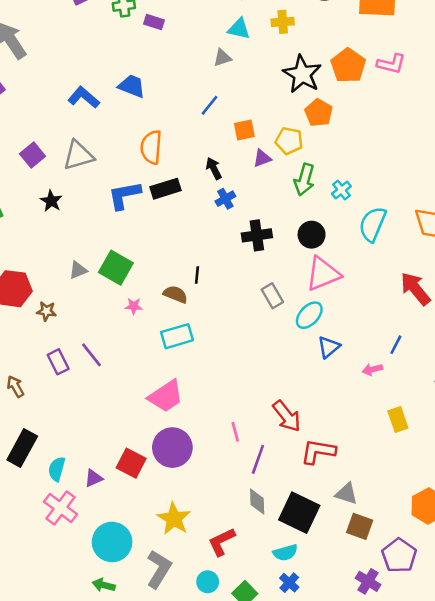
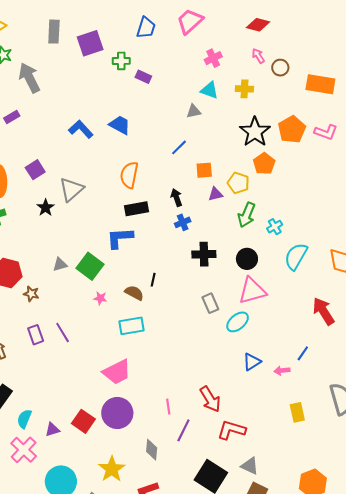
gray triangle: (78, 155) -> (71, 189), moved, turned -32
blue L-shape: (124, 195) -> (120, 238), moved
blue triangle: (329, 347) -> (252, 362), moved
gray diamond: (257, 502) -> (152, 450), moved

